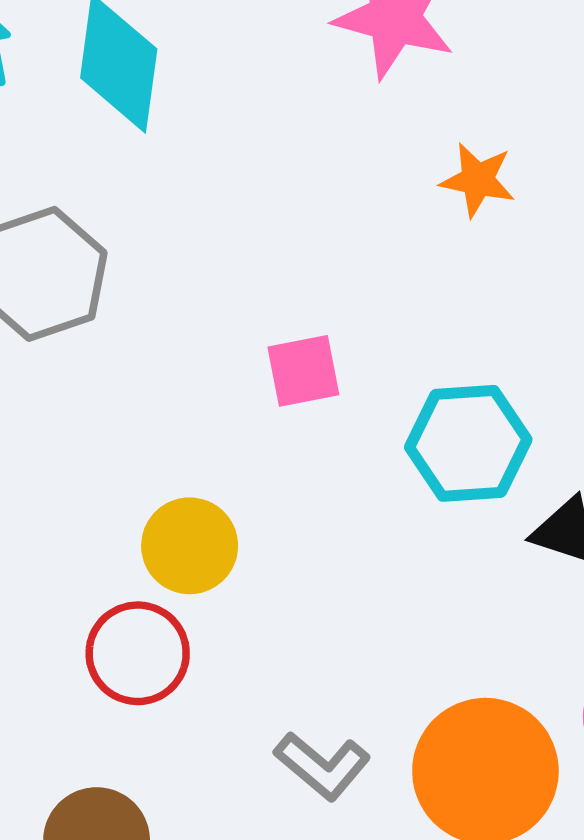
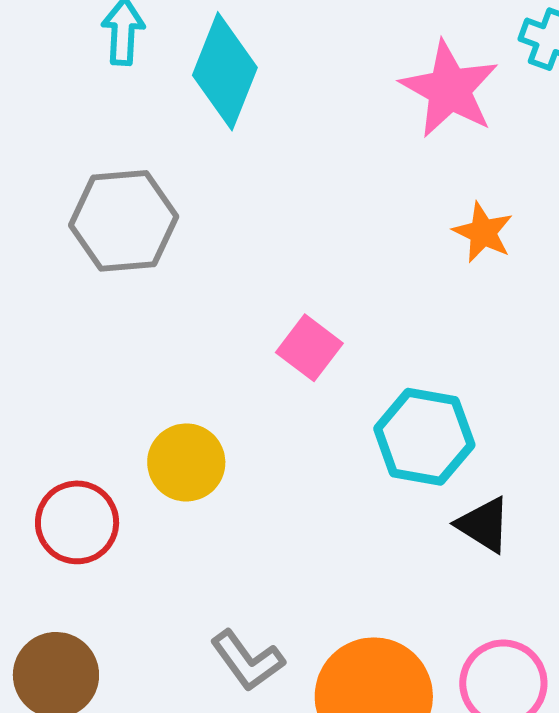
pink square: (303, 371) -> (309, 348), turned 34
red circle: (138, 653) -> (77, 522), moved

